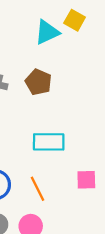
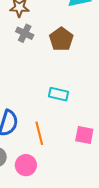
cyan rectangle: (49, 142) -> (58, 94), size x0.7

